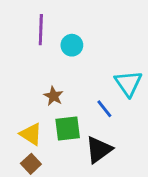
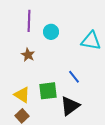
cyan triangle: (128, 83) -> (91, 41), moved, turned -45
brown star: (54, 96) -> (28, 55), moved

